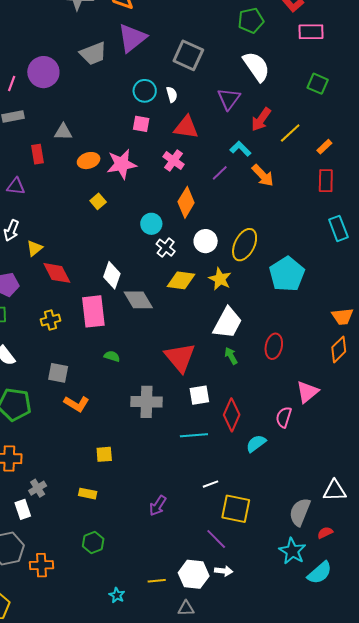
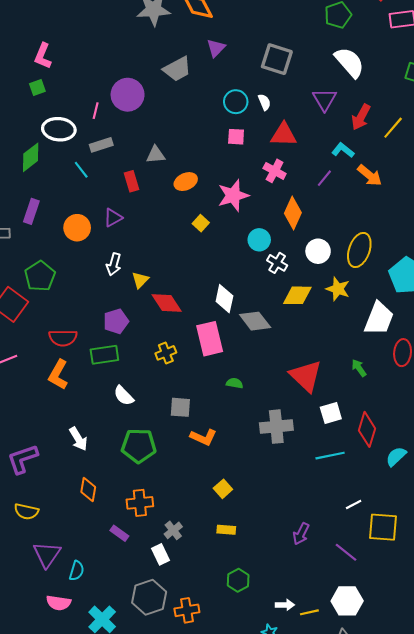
purple triangle: (132, 38) -> (216, 48), size x0.6
pink star: (122, 164) -> (233, 195), moved
purple triangle: (16, 186) -> (113, 218), turned -30
white trapezoid: (228, 323) -> (379, 319), moved
yellow square: (104, 454) -> (223, 489), moved, turned -30
purple line: (216, 539) -> (346, 552), moved
white arrow: (224, 571) -> (285, 605), moved

